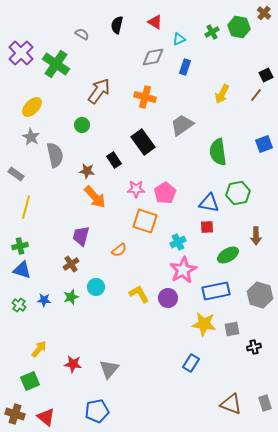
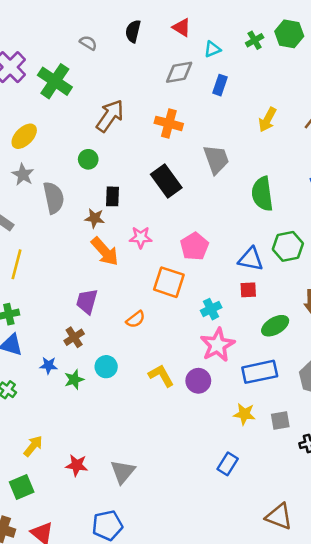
gray trapezoid: (182, 125) -> (216, 159), turned 105
black rectangle: (114, 160) -> (113, 196), moved, turned 35
pink star: (136, 189) -> (141, 237), moved
blue star: (44, 300) -> (49, 365), moved
yellow star: (204, 324) -> (244, 414), size x0.7

